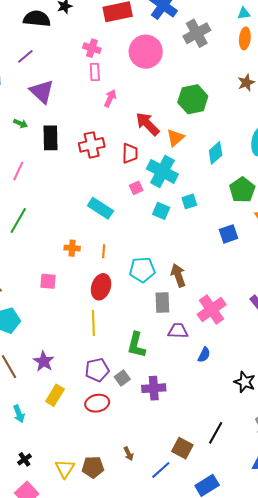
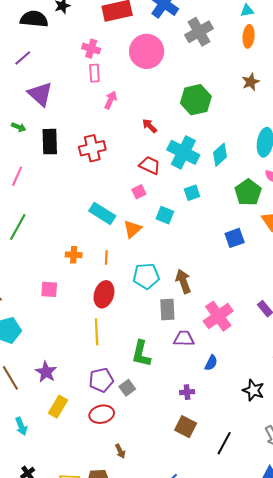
red arrow: (148, 124) -> (150, 126), size x0.6
orange triangle: (175, 138) -> (132, 229), moved
red trapezoid: (130, 153) -> (150, 165), moved, turned -65
cyan cross: (162, 171) -> (183, 152), moved
cyan square: (189, 201) -> (192, 193), moved
purple cross: (154, 388) -> (187, 392), moved, size x0.6
brown square: (182, 448) -> (186, 427), moved
brown arrow: (129, 454) -> (120, 451), moved

